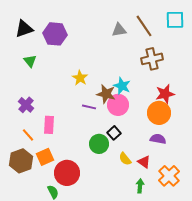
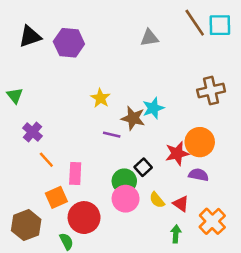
brown line: (144, 26) -> (195, 23), moved
brown cross: (152, 59) -> (211, 91), moved
green triangle: (30, 61) -> (15, 96), moved
cyan star: (122, 86) -> (153, 108), turned 30
red star: (165, 94) -> (177, 153), moved
pink circle: (118, 105) -> (126, 199), moved
pink rectangle: (49, 125) -> (75, 174), moved
orange line: (28, 135) -> (46, 160), moved
brown hexagon: (21, 161) -> (26, 225), moved

